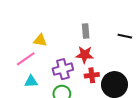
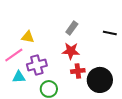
gray rectangle: (86, 31) -> (72, 28), turned 40
purple cross: (63, 69) -> (37, 65), moved

